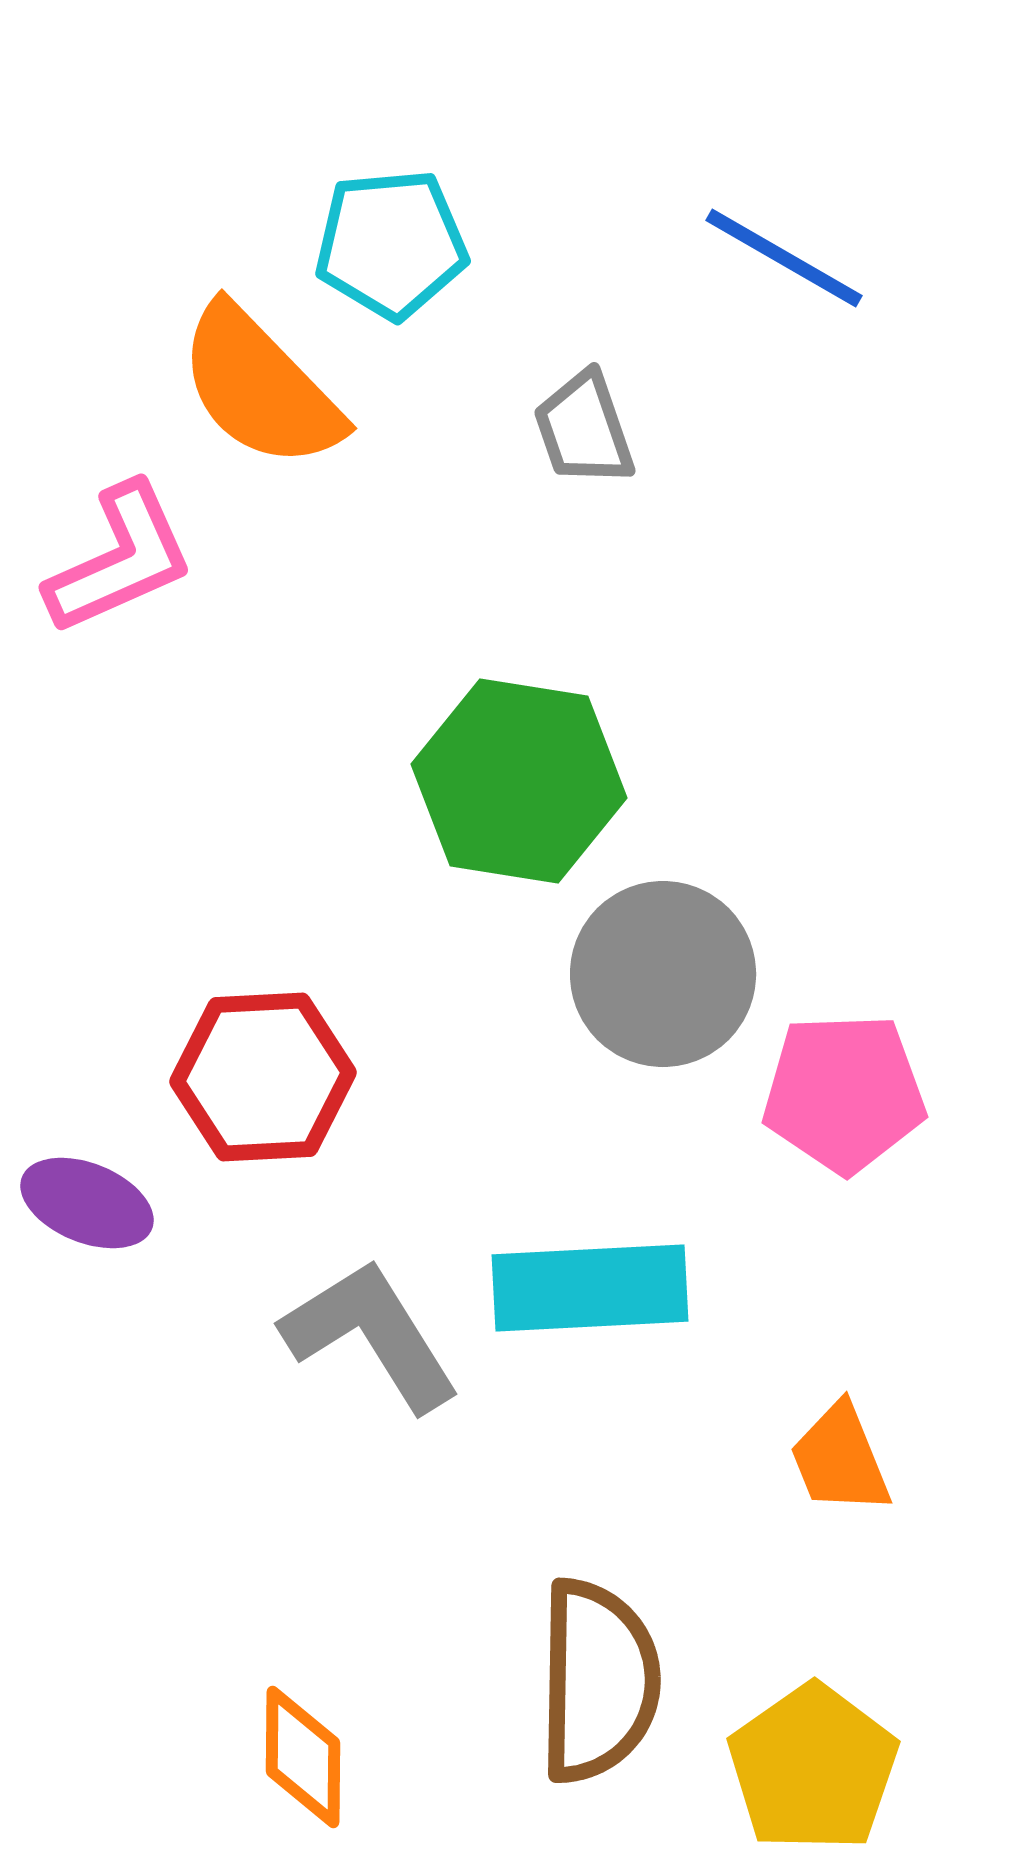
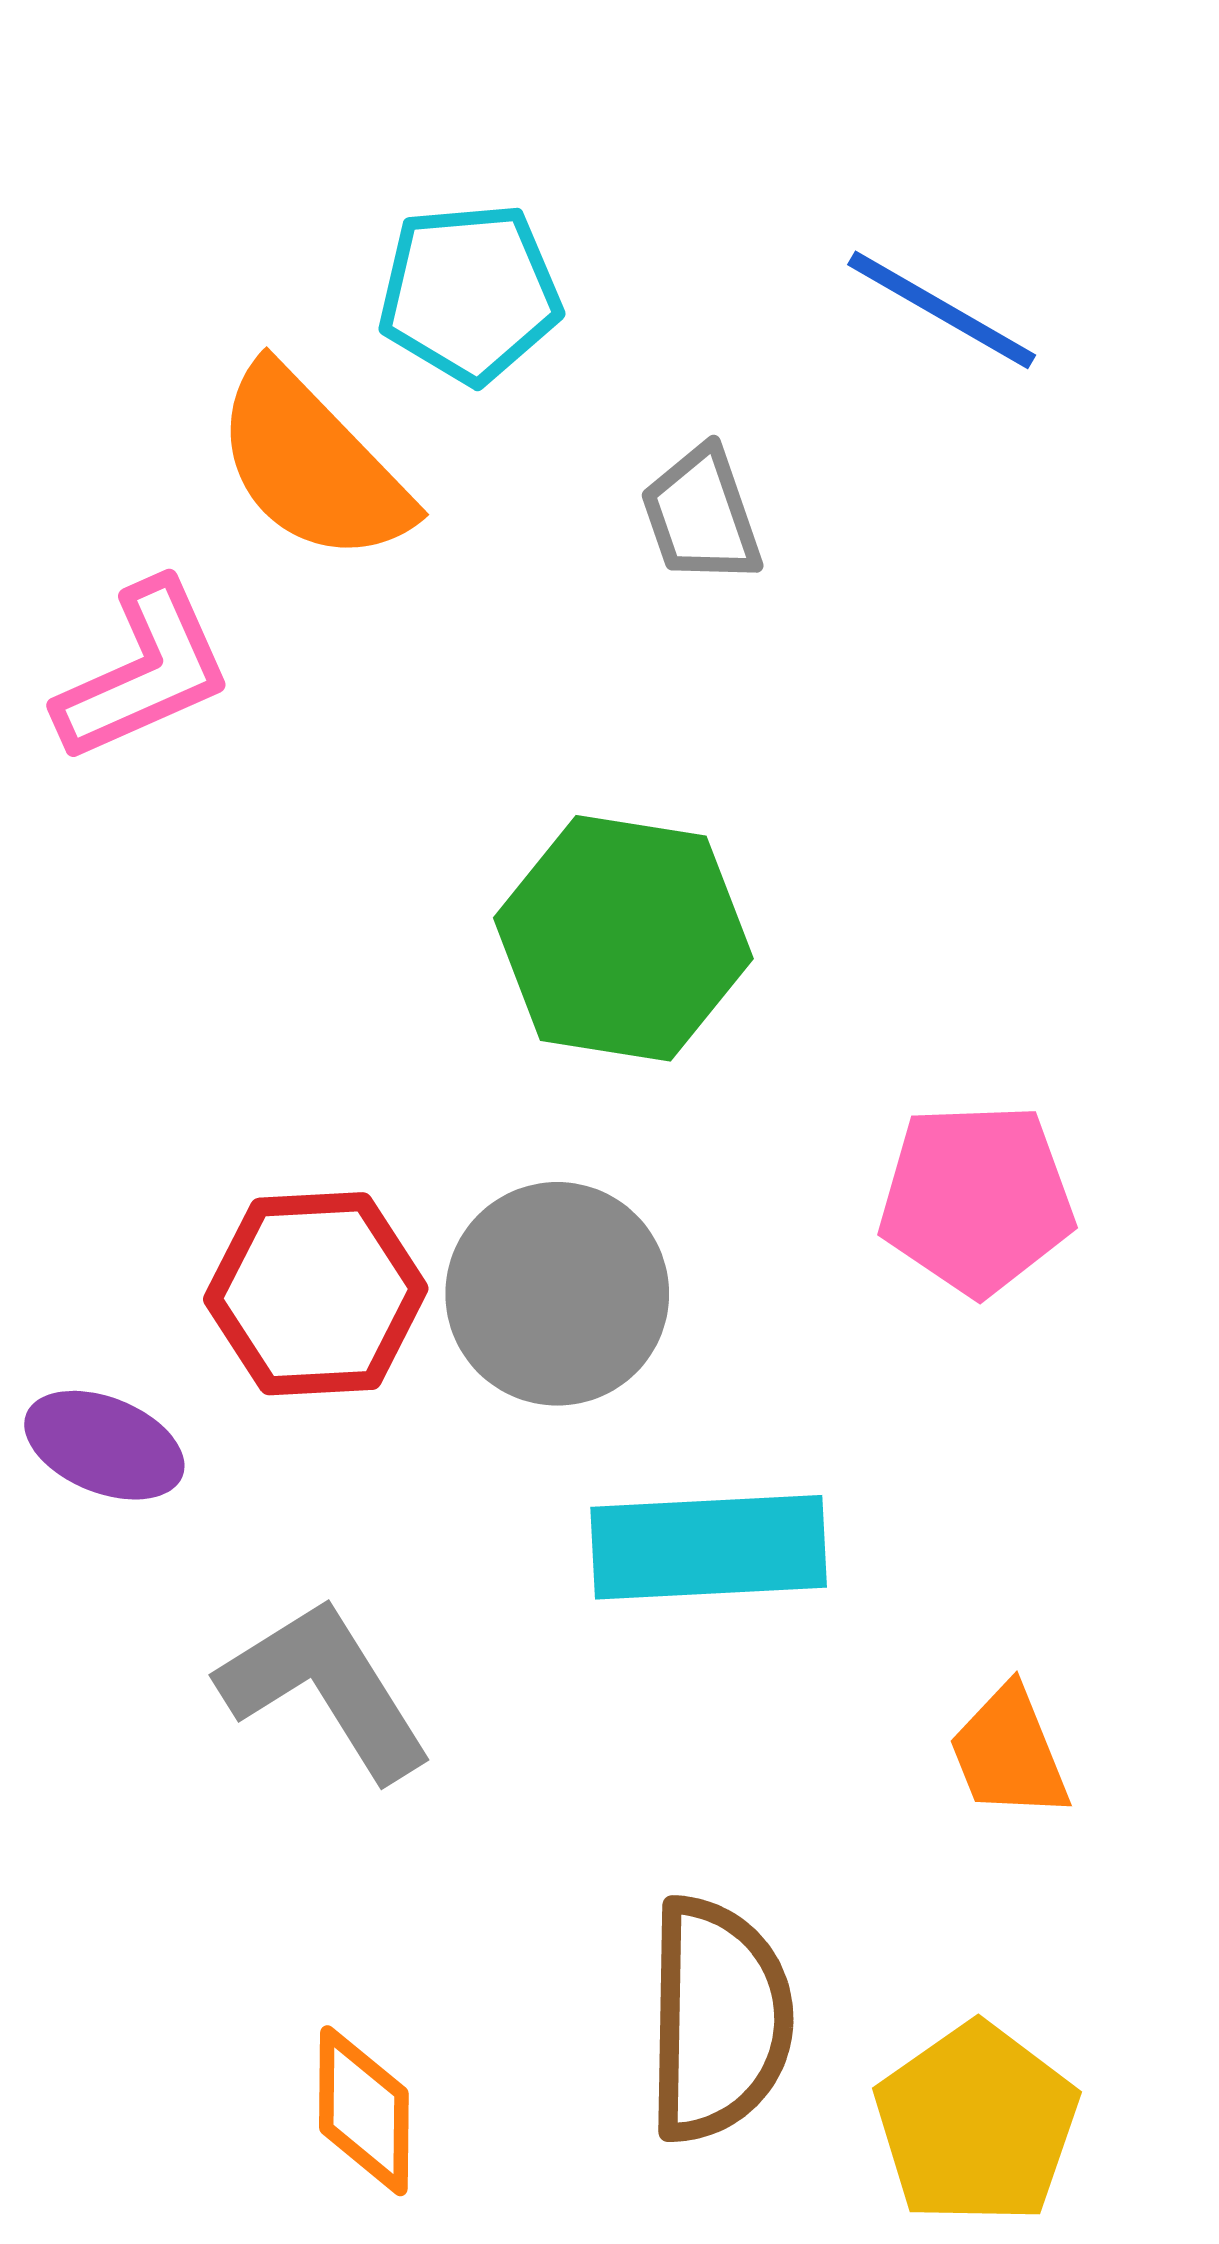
gray circle: (663, 974) -> (557, 1294), moved
pink pentagon: (844, 1093) -> (976, 1199), moved
gray L-shape: (371, 1335) -> (325, 1689), moved

